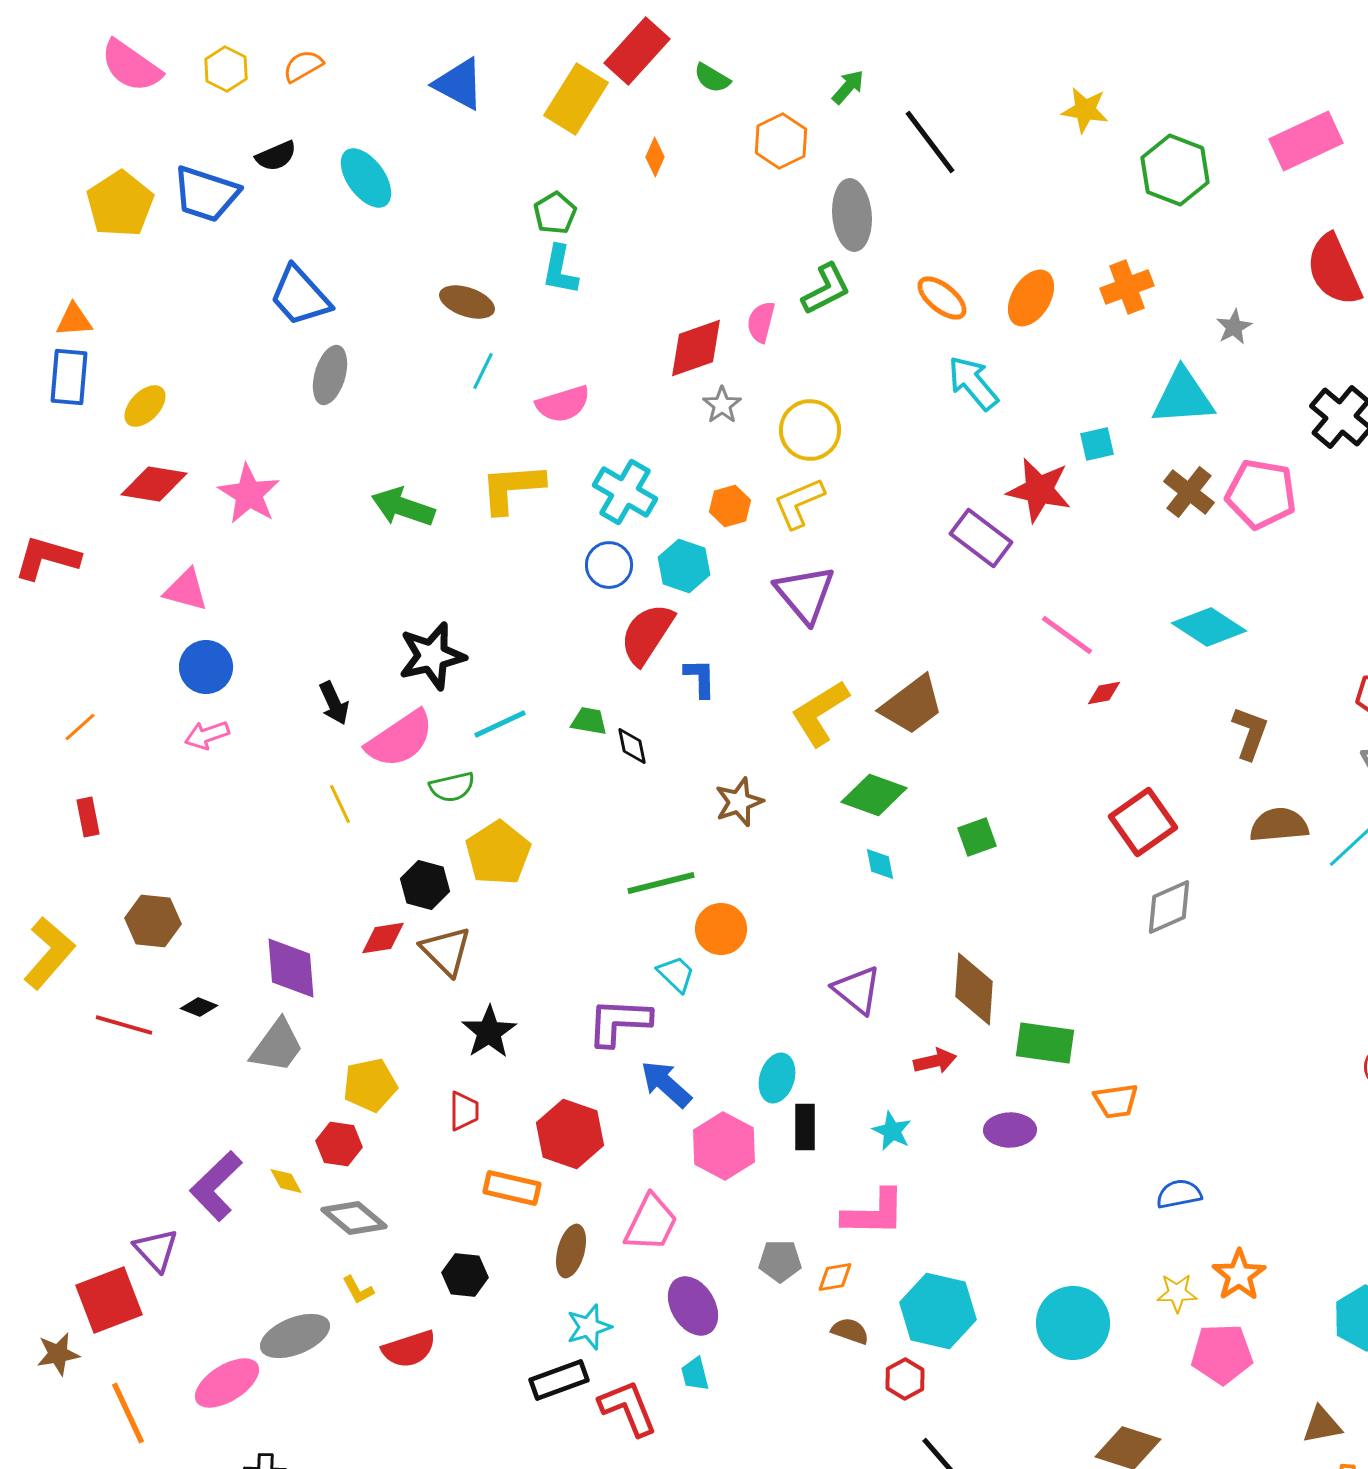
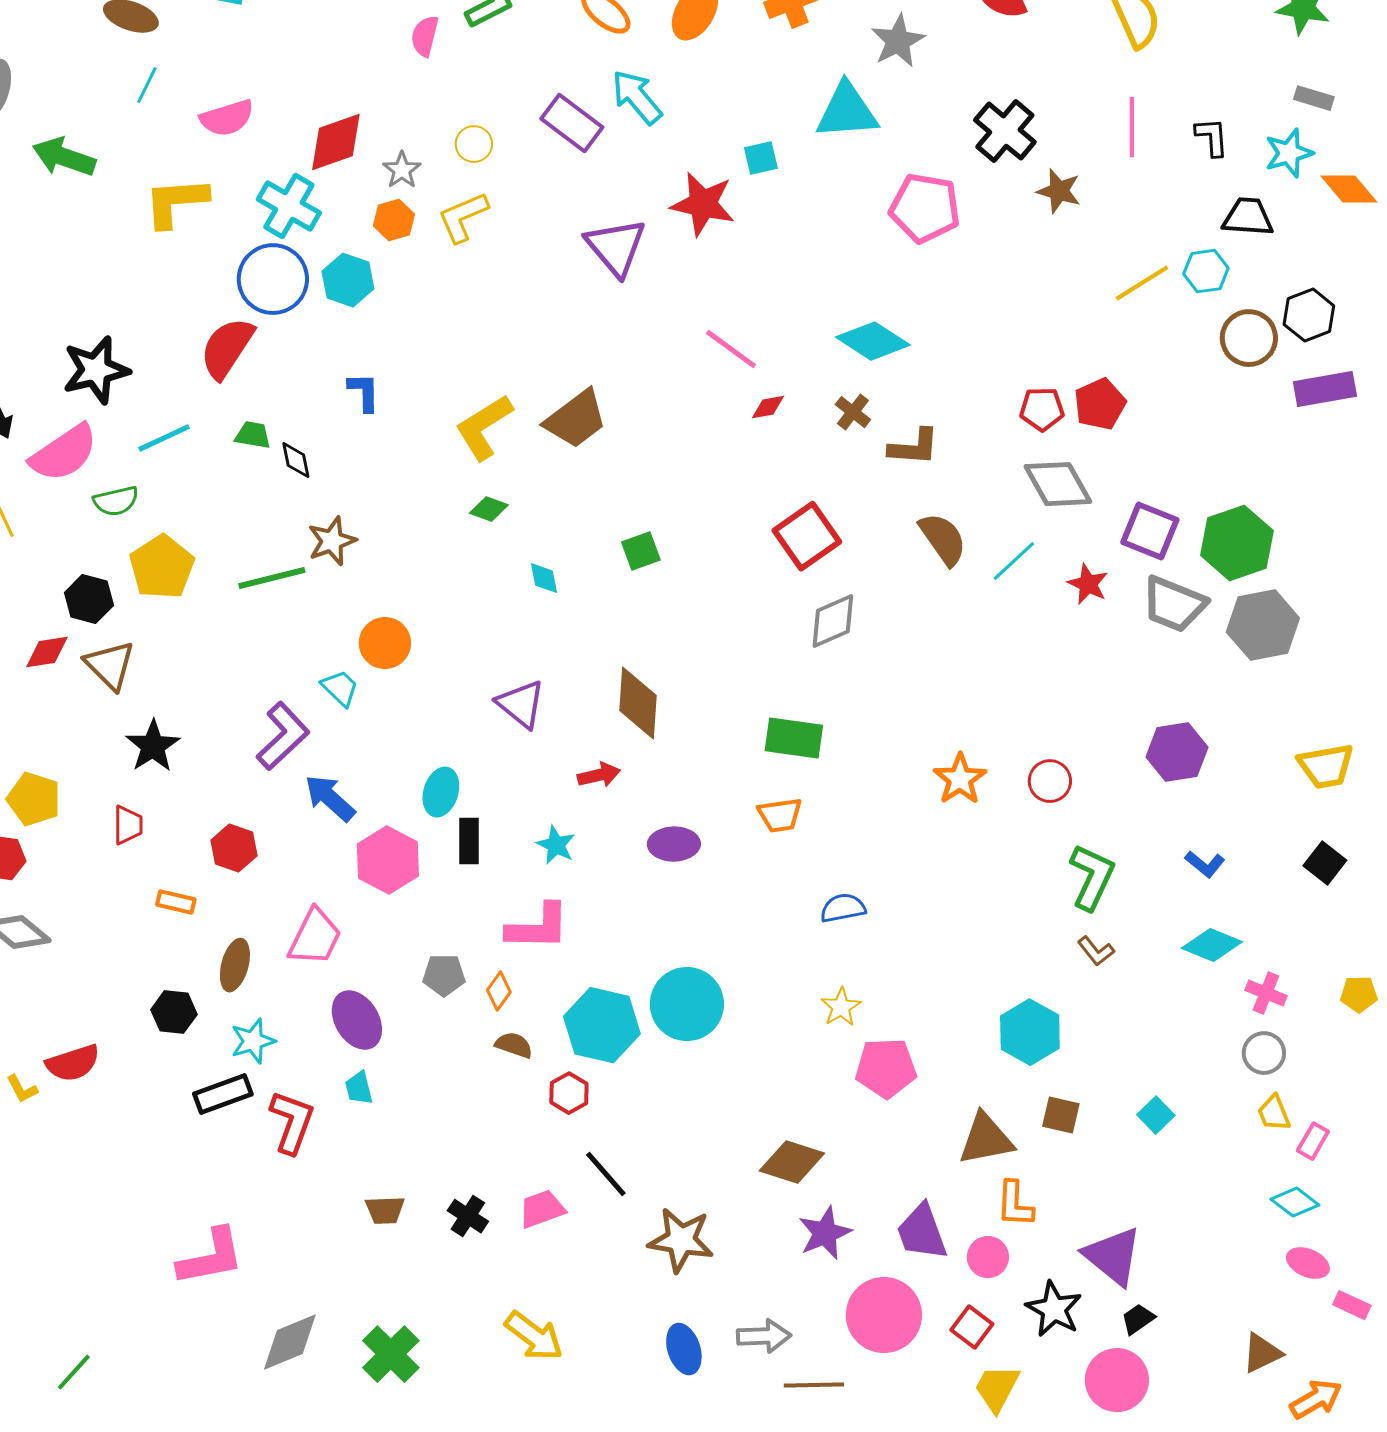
gray star: (1234, 327) -> (898, 41), size x1.5
red diamond: (696, 348) -> (336, 142), moved
gray star: (722, 405) -> (402, 170), moved
yellow circle: (810, 430) -> (474, 144), size x0.6
brown cross: (1189, 492) -> (853, 412), moved, size x0.7
green arrow: (403, 507) -> (64, 157), moved
purple rectangle: (981, 538) -> (572, 123), moved
blue circle: (609, 565) -> (273, 279), size x1.5
purple triangle: (805, 594) -> (616, 247), moved
red semicircle: (647, 634) -> (227, 348), moved
brown L-shape: (1250, 733) -> (914, 447), turned 74
green diamond: (874, 795) -> (489, 509), moved, size x0.6
brown star: (739, 802) -> (332, 541), moved
brown semicircle: (1279, 825) -> (943, 539), turned 60
green line: (661, 883) -> (272, 578), moved
purple L-shape: (619, 1022) -> (283, 736), turned 134
green rectangle: (1045, 1043) -> (794, 738), moved
yellow pentagon: (370, 1085) -> (34, 799), turned 30
red hexagon: (570, 1134) -> (234, 848), size x0.7
orange rectangle: (512, 1188) -> (176, 902), size x0.7
black hexagon: (465, 1275) -> (174, 1012), moved
orange star: (1239, 1275) -> (960, 779), moved
orange diamond: (835, 1277) -> (499, 991), turned -45
yellow L-shape: (358, 1290) -> (22, 1089), moved
yellow star: (1177, 1293) -> (841, 1007), turned -30
cyan circle: (1073, 1323) -> (687, 1004), moved
red L-shape: (628, 1408) -> (292, 1122), turned 42
brown triangle: (1322, 1425) -> (986, 1139), size x1.4

